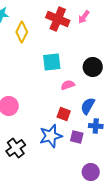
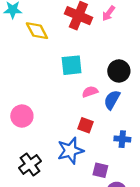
yellow diamond: (22, 32) -> (37, 31), turned -55
blue semicircle: (88, 106) -> (112, 100), moved
purple square: (77, 137) -> (100, 170), moved

